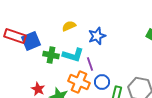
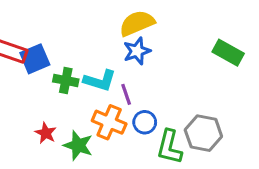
yellow semicircle: (69, 26) -> (137, 23), moved, size x1.6

